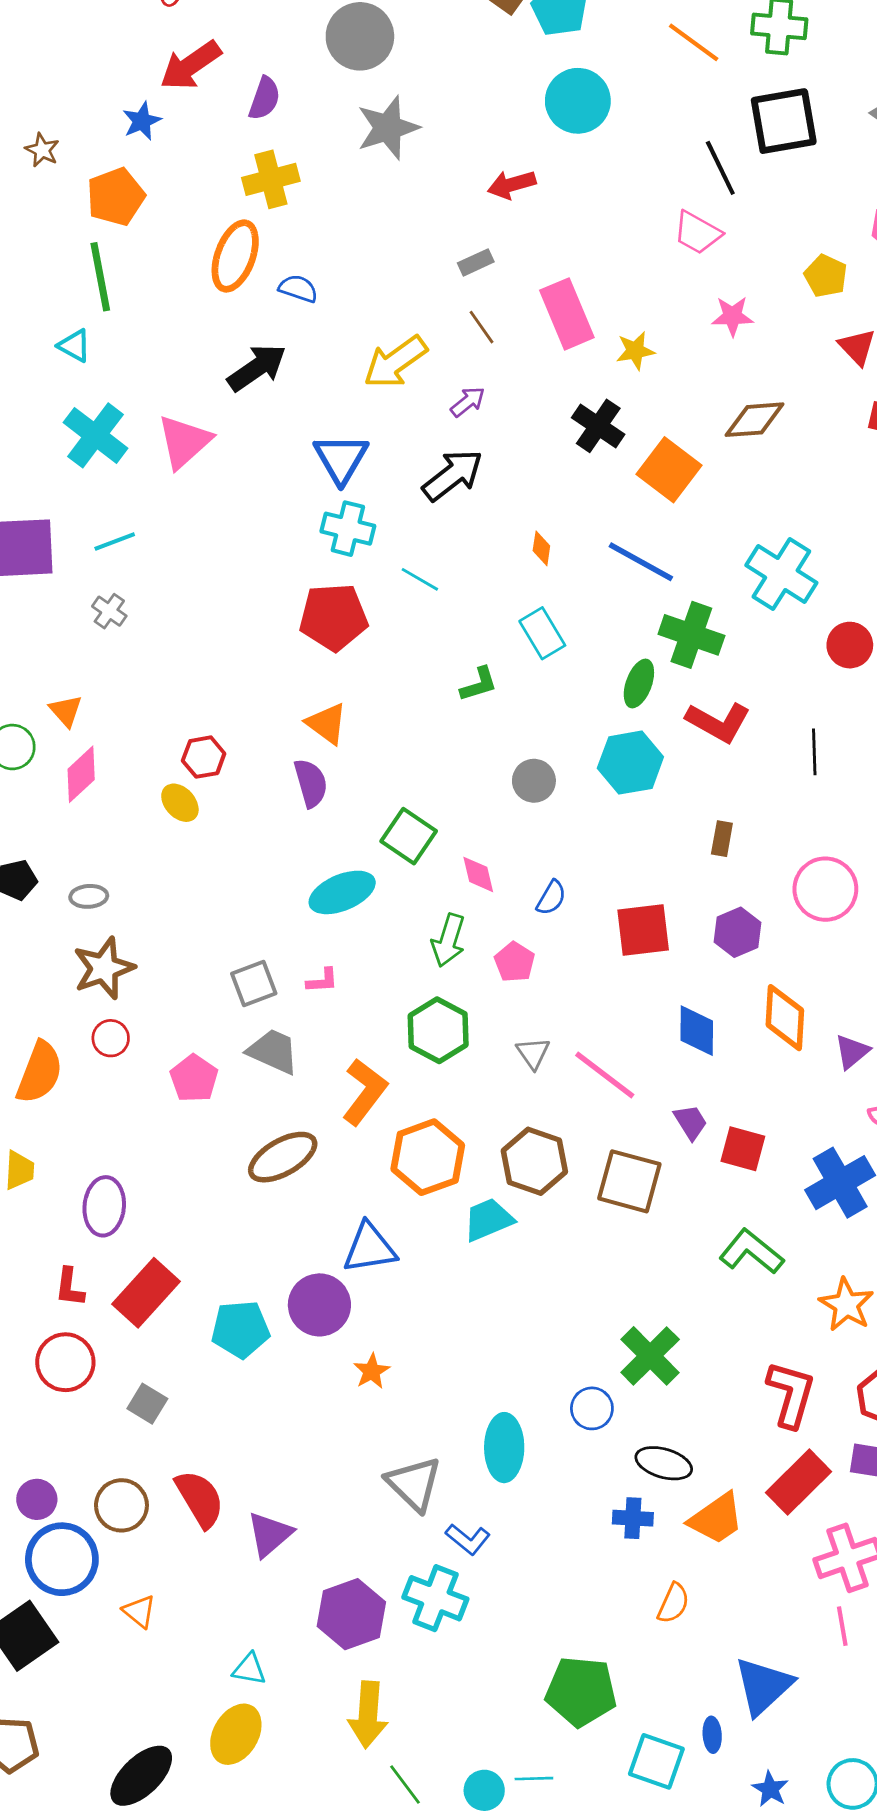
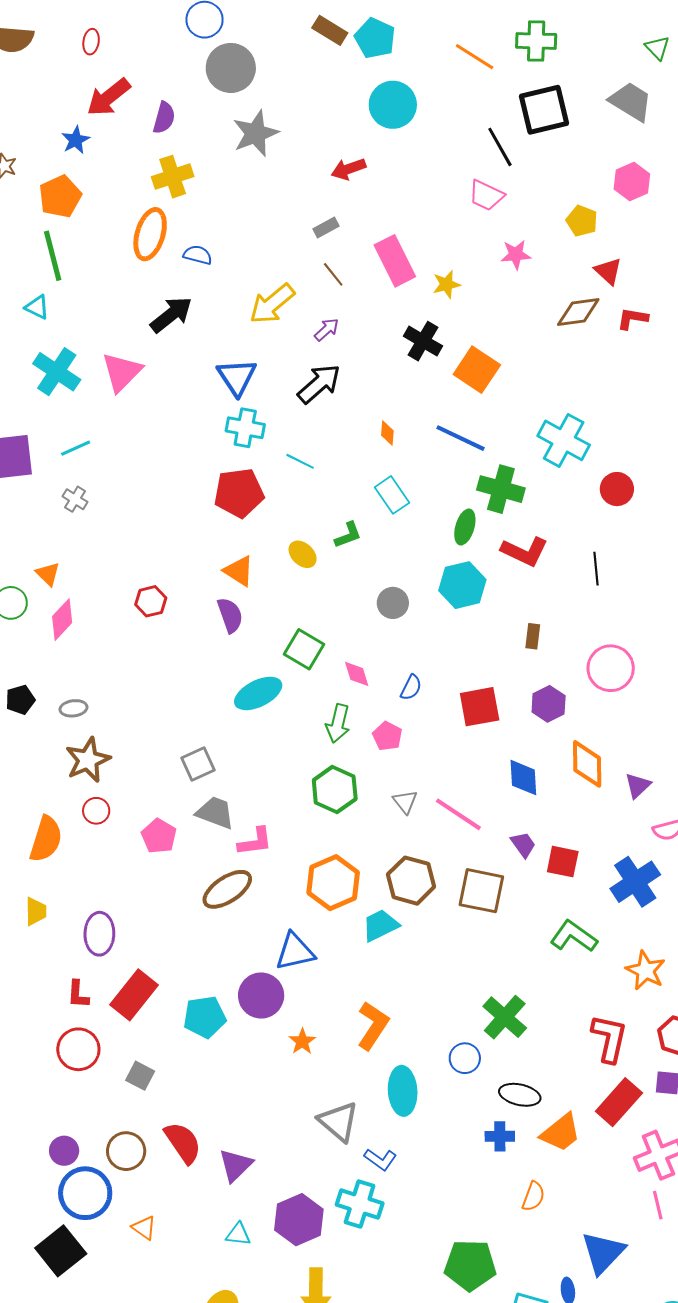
brown diamond: (754, 420) -> (578, 312), moved
yellow ellipse: (180, 803) -> (303, 554), moved
pink L-shape: (322, 981) -> (255, 842), moved, size x1.5
orange L-shape: (365, 1092) -> (373, 1026), moved
cyan triangle: (249, 1669) -> (238, 1234), moved

